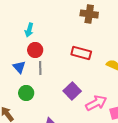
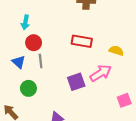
purple square: (72, 91) -> (76, 82), turned 30
pink arrow: (96, 103) -> (101, 73), moved

